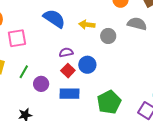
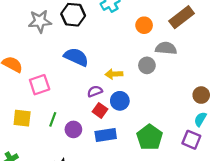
yellow arrow: (87, 25) -> (114, 74), moved
gray circle: (108, 36) -> (147, 65), moved

